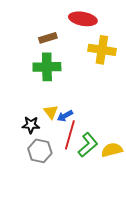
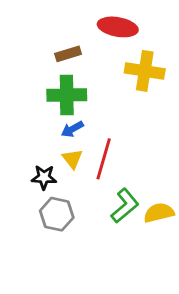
blue arrow: (65, 116) -> (72, 129), moved
red line: (70, 135) -> (104, 159), moved

